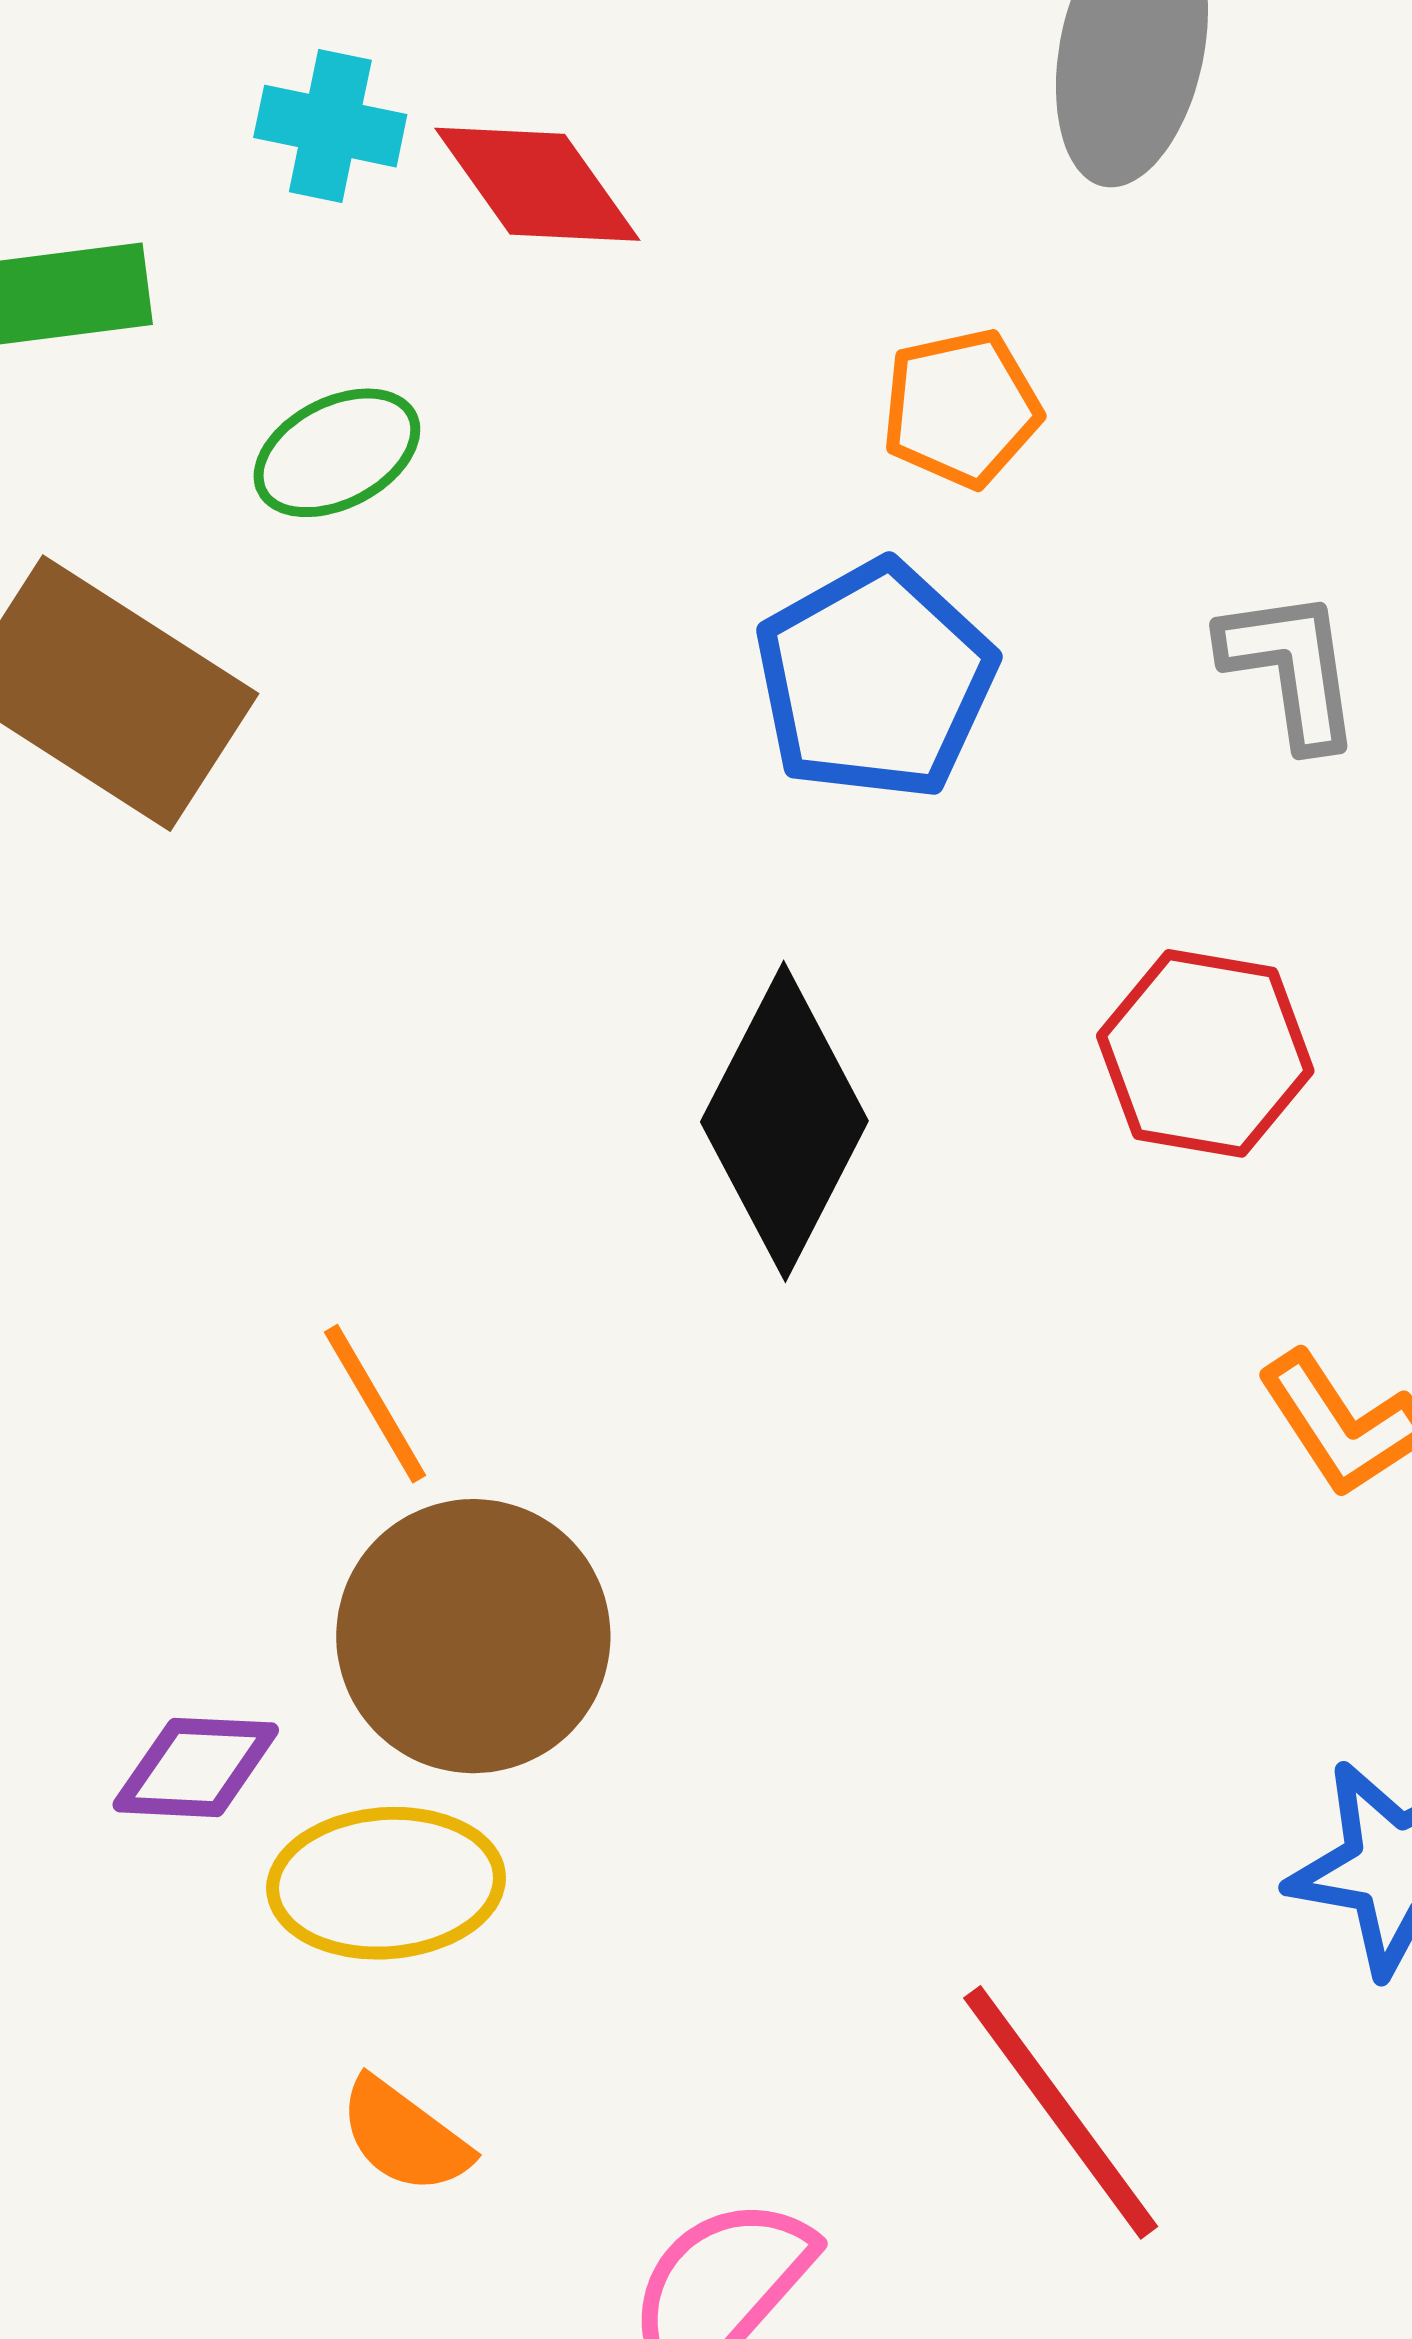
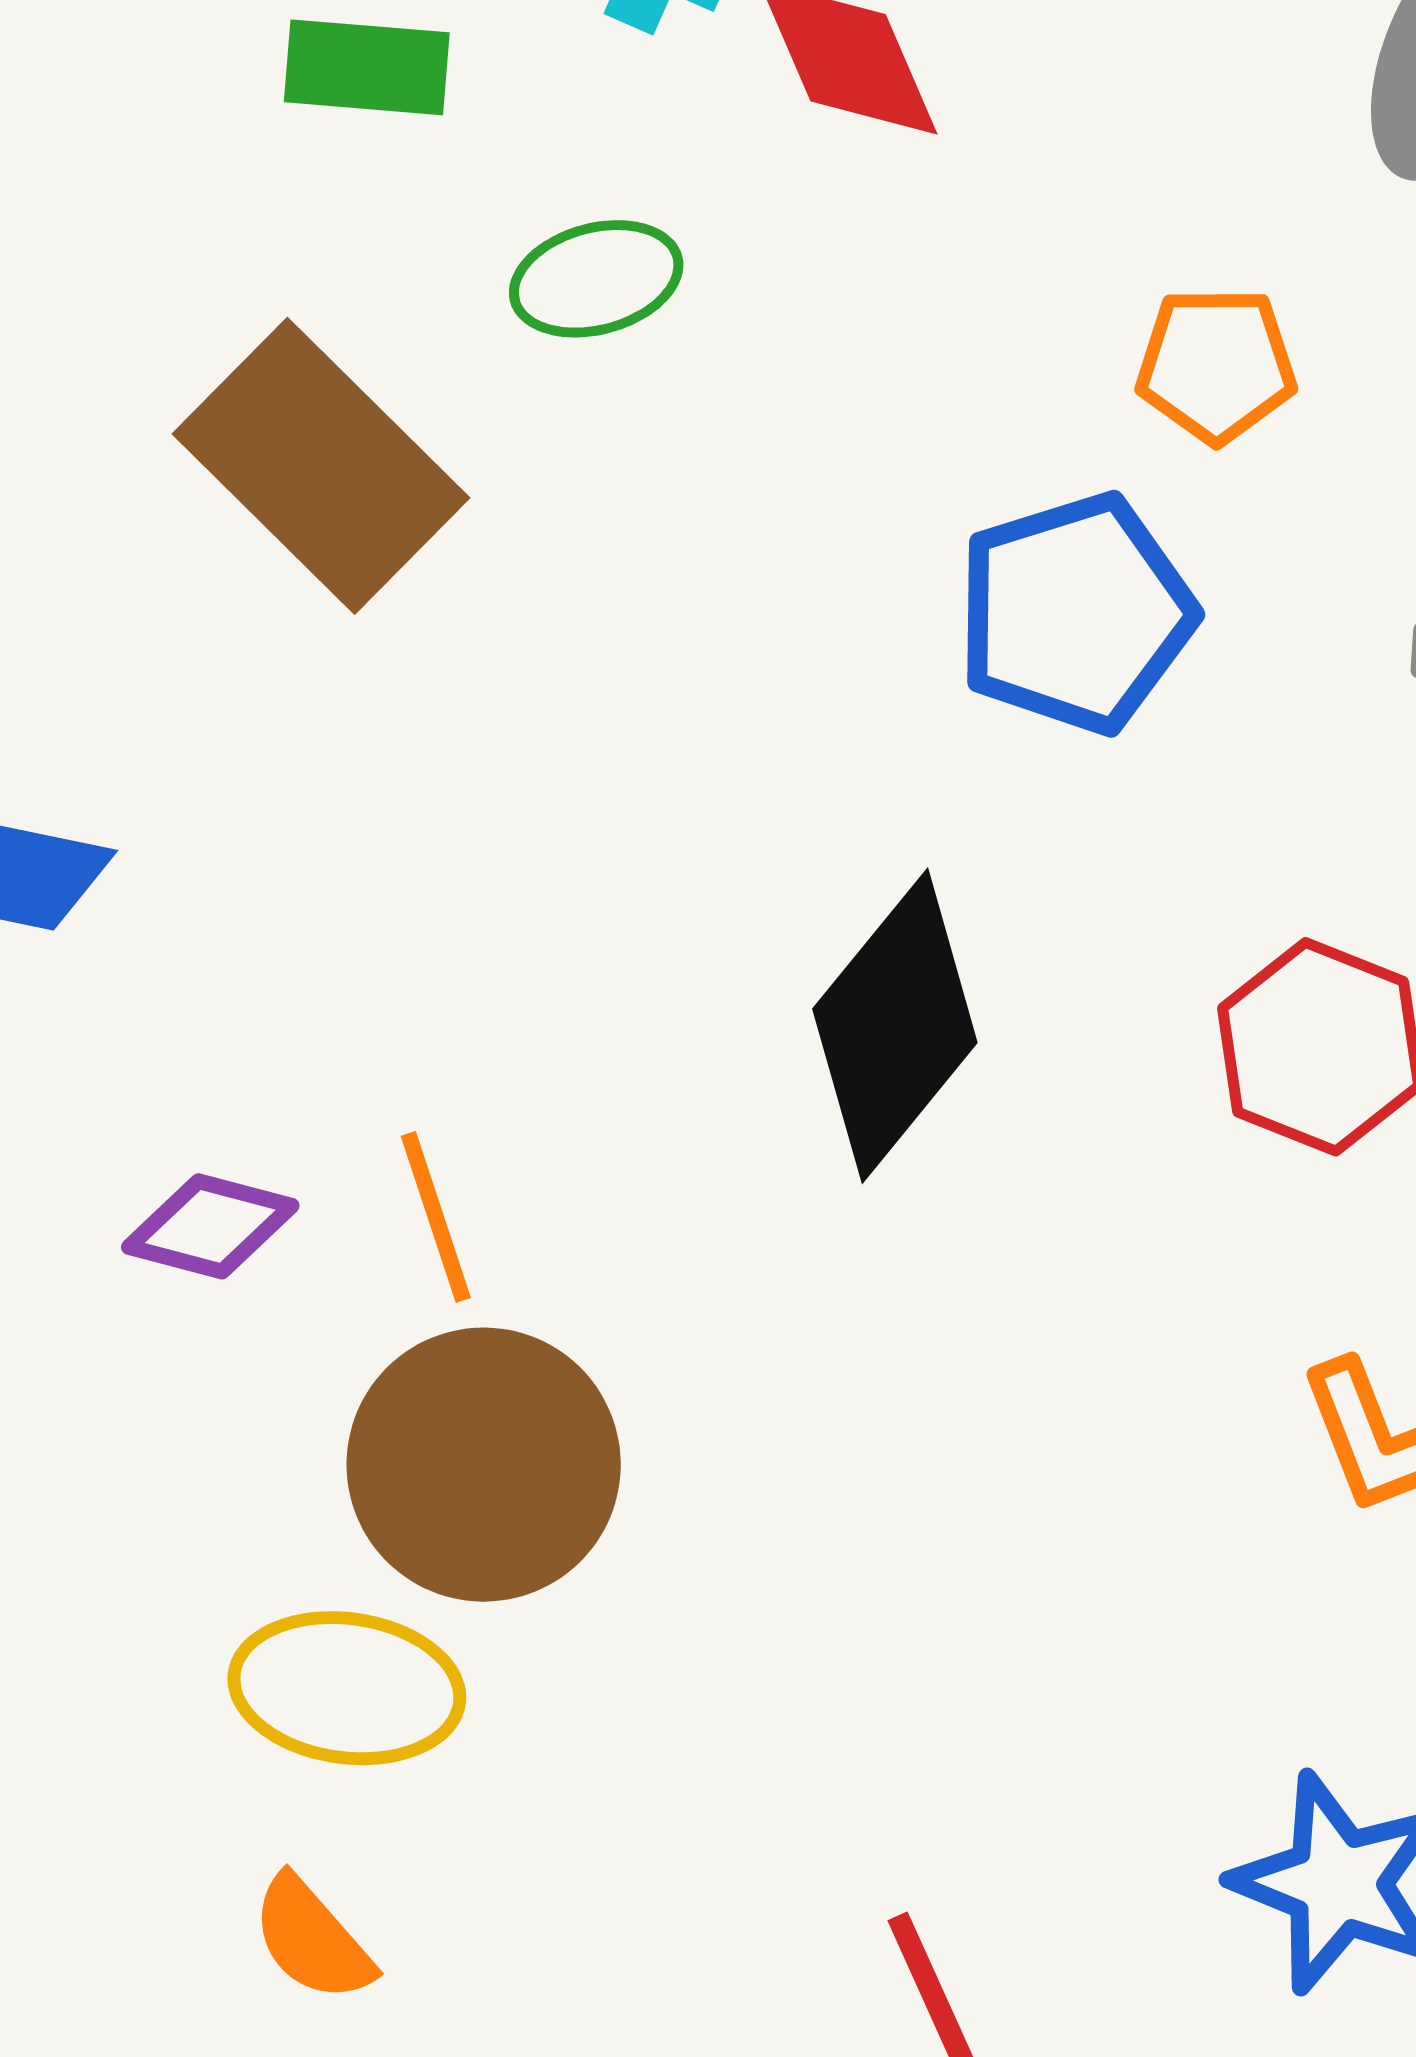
purple diamond: (196, 1767) -> (210, 1226), moved

